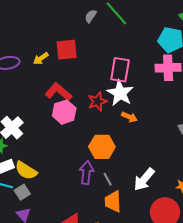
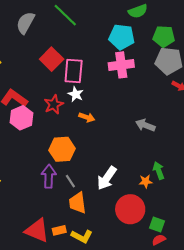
gray semicircle: (91, 16) -> (25, 23), moved, size x1.6
red square: (67, 50) -> (52, 59), moved, turned -35
white star: (120, 93) -> (76, 94), size x0.6

